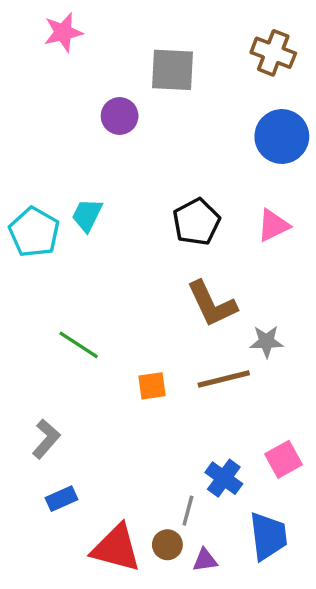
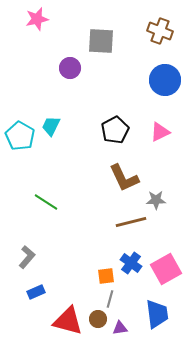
orange square: (152, 386) -> (106, 276), moved
pink square: (284, 459) -> (166, 269), size x1.4
blue cross: (224, 478) -> (131, 263), moved

